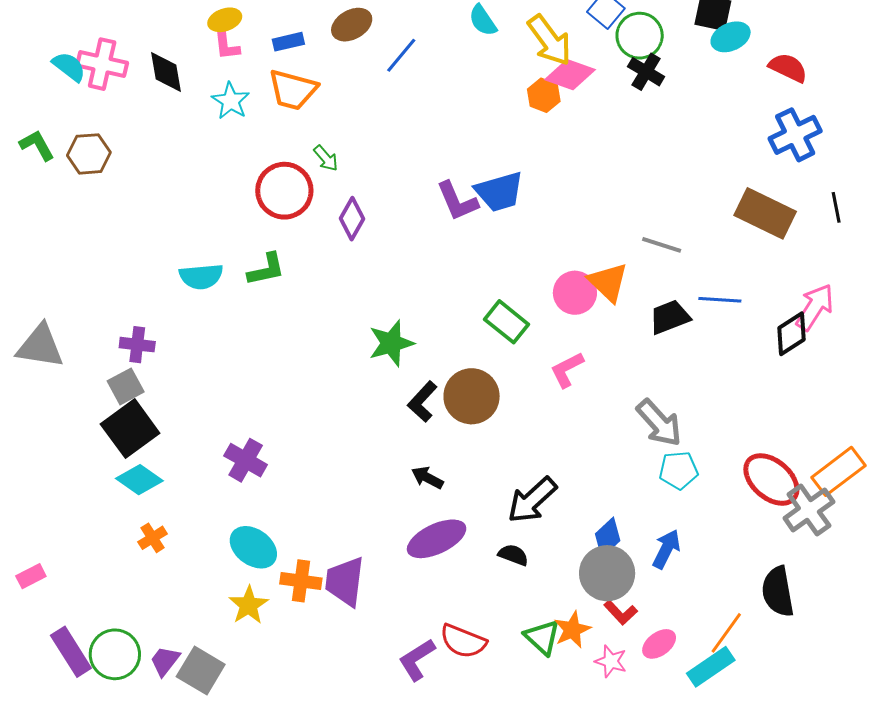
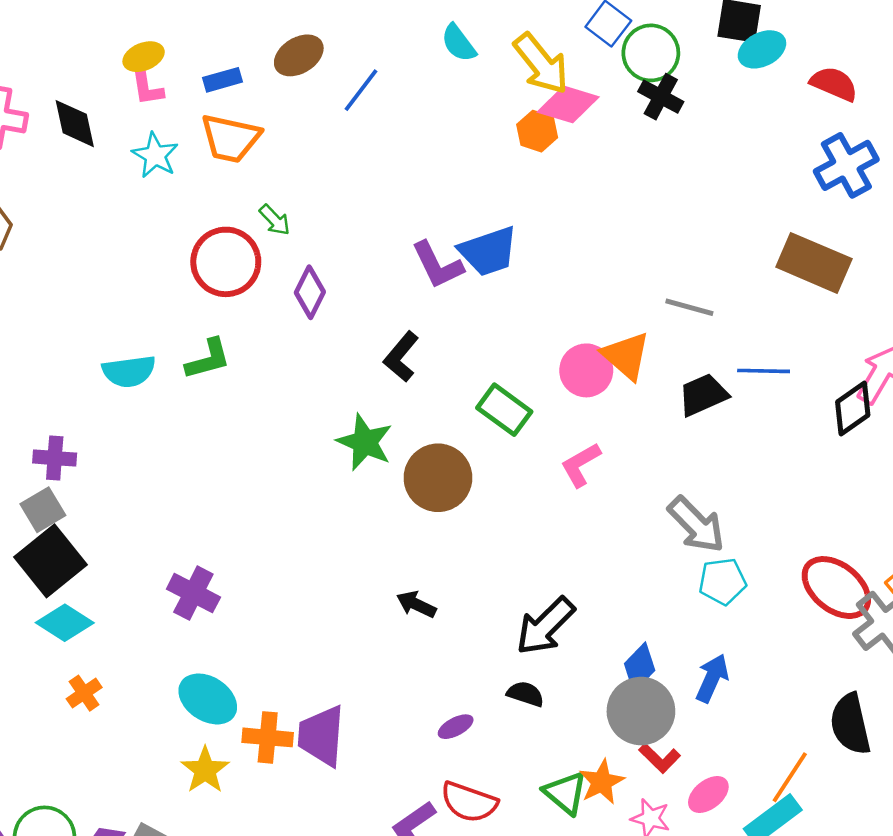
green star: (391, 343) -> (365, 442), turned -30
brown circle: (472, 396) -> (438, 478), moved
black L-shape: (422, 402) -> (401, 357), moved
purple ellipse: (437, 539) -> (456, 727), moved, size x0.5

